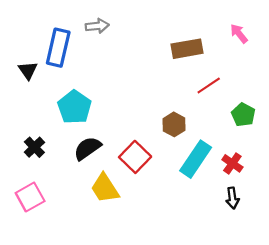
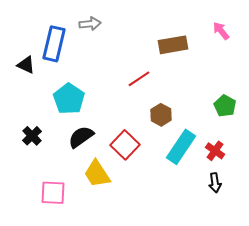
black triangle: (28, 70) -> (26, 65), turned -30
red line: (209, 85) -> (139, 79), moved
pink square: (30, 197) -> (53, 193), moved, turned 32

